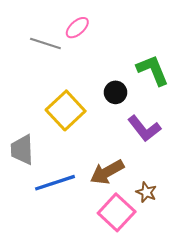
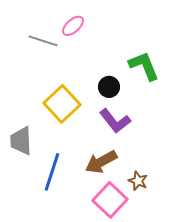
purple L-shape: (144, 128) -> (115, 121), moved
blue line: (55, 183) -> (52, 172), turned -54

